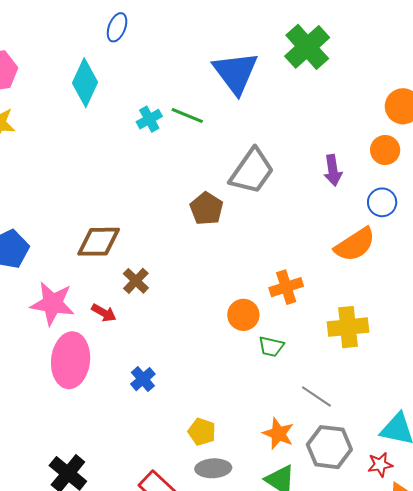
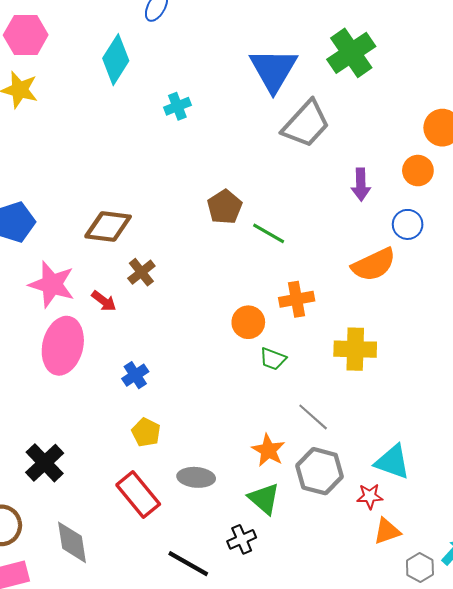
green line: (187, 116) -> (269, 233), moved
gray trapezoid: (252, 171) -> (306, 124), moved
yellow pentagon: (202, 432) -> (146, 432), moved

